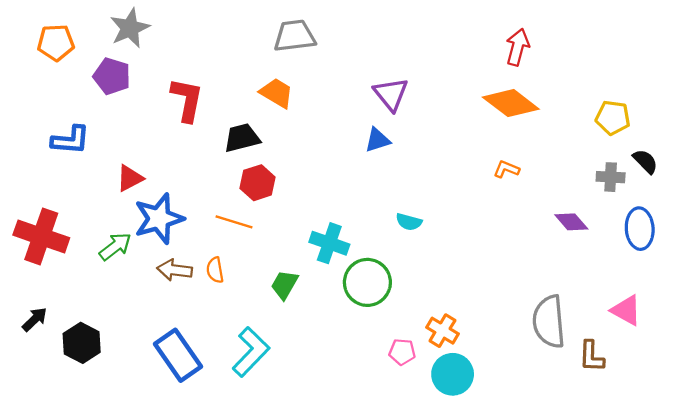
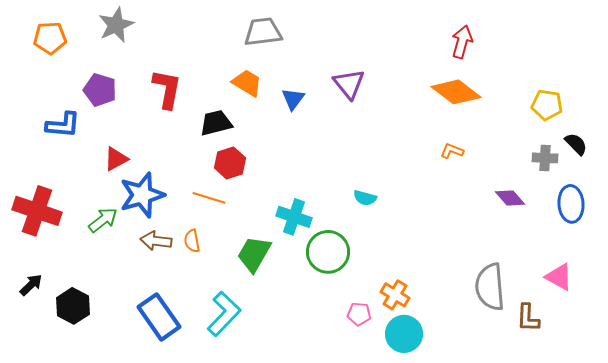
purple pentagon: (112, 76) -> (100, 90), moved
blue triangle: (377, 140) -> (293, 99), moved, turned -35
green trapezoid: (284, 285) -> (254, 254), size x1.4

